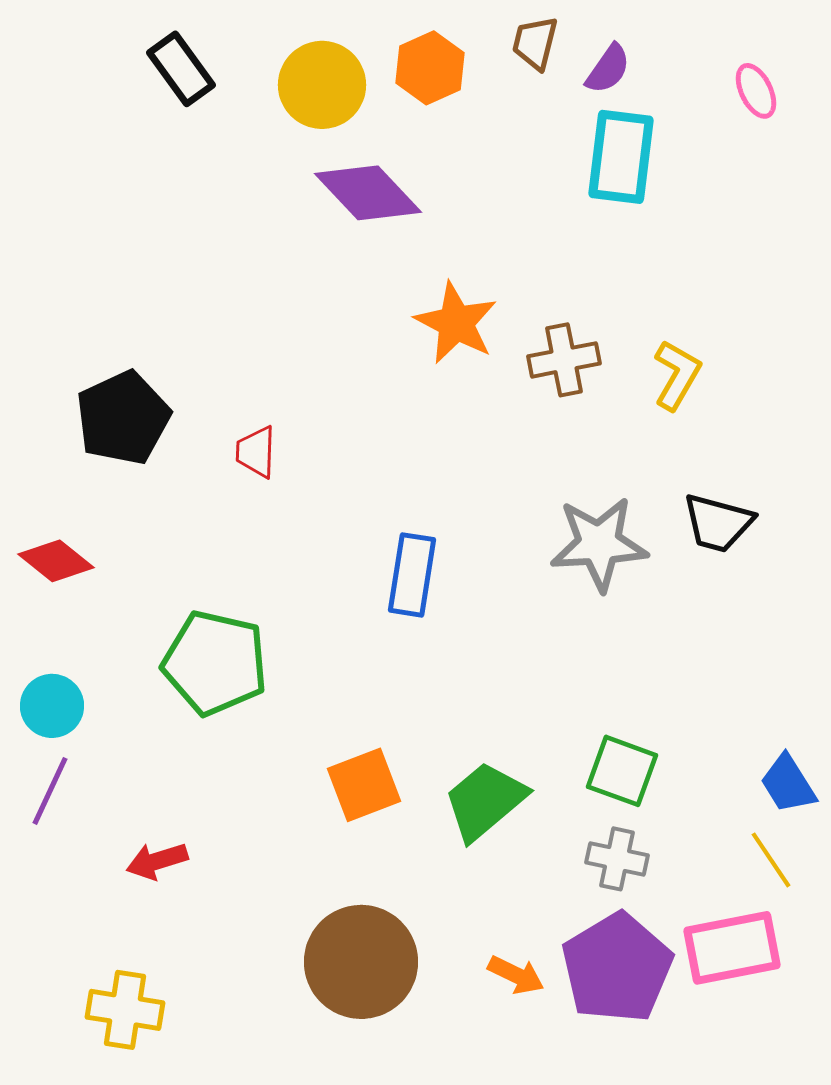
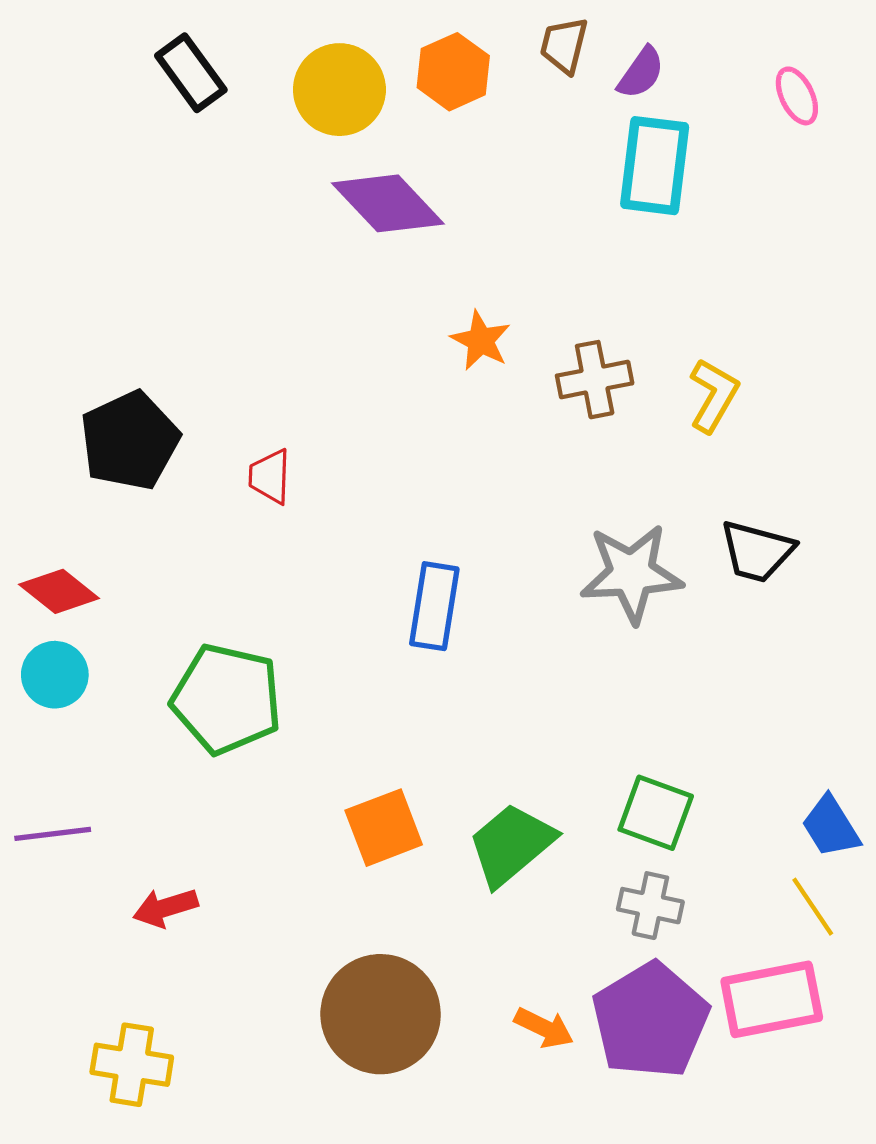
orange star: (456, 323) -> (481, 341), size x0.7
cyan circle: (52, 706) -> (55, 675), moved
purple line: (50, 791) -> (53, 834), turned 58

